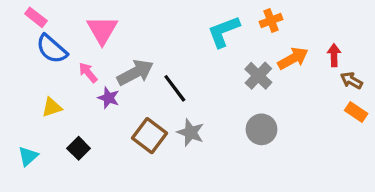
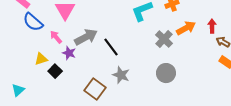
yellow triangle: (52, 107) -> (41, 59), moved
brown square: (150, 136) -> (95, 89), moved
black square: (79, 148) -> (55, 71), moved

